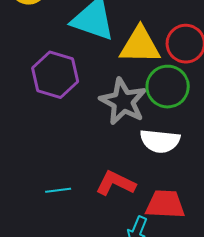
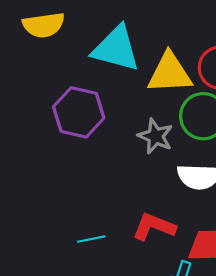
gray star: (123, 101) -> (155, 136), size x0.7

